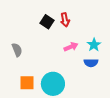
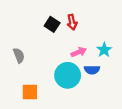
blue semicircle: (91, 63) -> (92, 70), moved
cyan circle: (53, 84) -> (68, 75), moved

